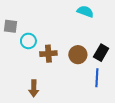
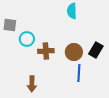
cyan semicircle: (85, 11) -> (72, 11), moved, turned -112
blue line: (97, 78) -> (79, 73), moved

